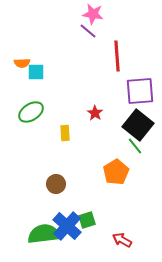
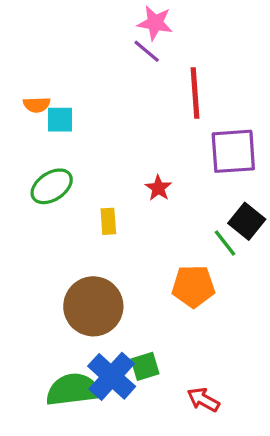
black square: (138, 125) -> (247, 221), moved, size x0.7
orange pentagon: (116, 172) -> (193, 286), turned 30
brown circle: (56, 184) -> (93, 306), size x1.8

